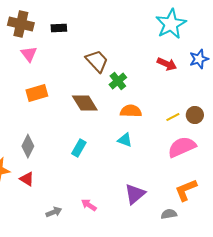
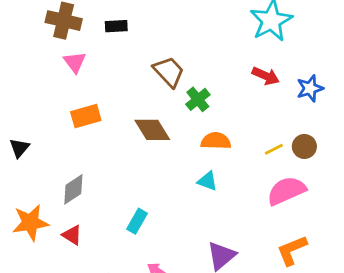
blue star: (199, 59) -> (310, 88), moved
gray diamond: (28, 146) -> (73, 189), turned 30
cyan rectangle: (79, 148) -> (137, 221), moved

